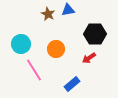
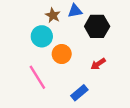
black hexagon: (95, 34) -> (97, 26), moved
cyan circle: (21, 44) -> (42, 36), moved

